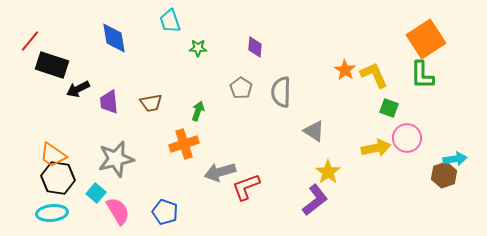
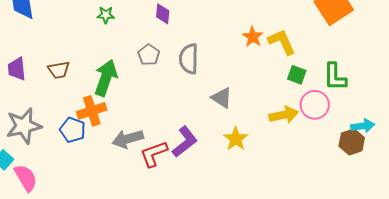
green L-shape: (422, 75) -> (335, 77), moved
green arrow: (198, 111) -> (106, 78), size x1.8
purple L-shape: (315, 200) -> (185, 142), moved
blue pentagon: (165, 212) -> (73, 130), moved

